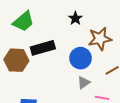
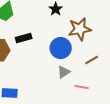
black rectangle: (43, 48) -> (24, 38), size x0.7

